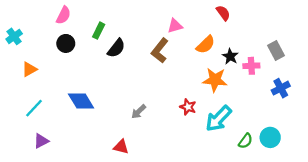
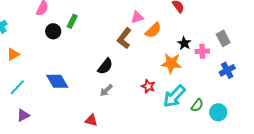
black circle: (66, 43) -> (53, 31), moved
orange semicircle: (206, 45) -> (153, 30), moved
black semicircle: (116, 48) -> (105, 66), moved
green semicircle: (246, 141) -> (197, 105), moved

